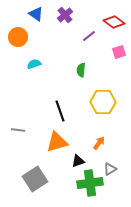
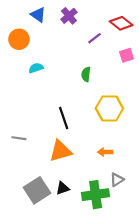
orange arrow: (99, 143) -> (105, 152), turned -128
black triangle: (78, 161) -> (63, 188), moved

